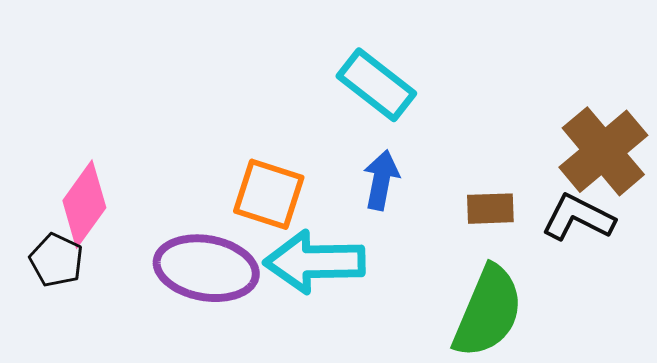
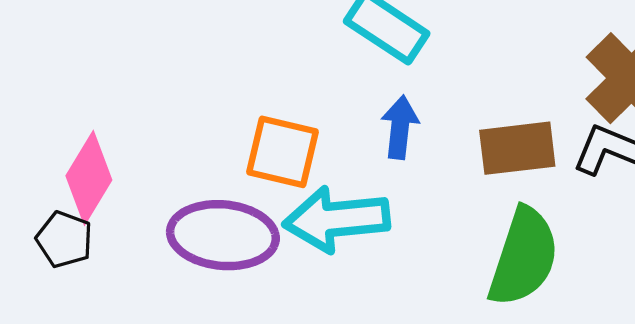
brown rectangle: (490, 209) -> (517, 148), size x1.5

